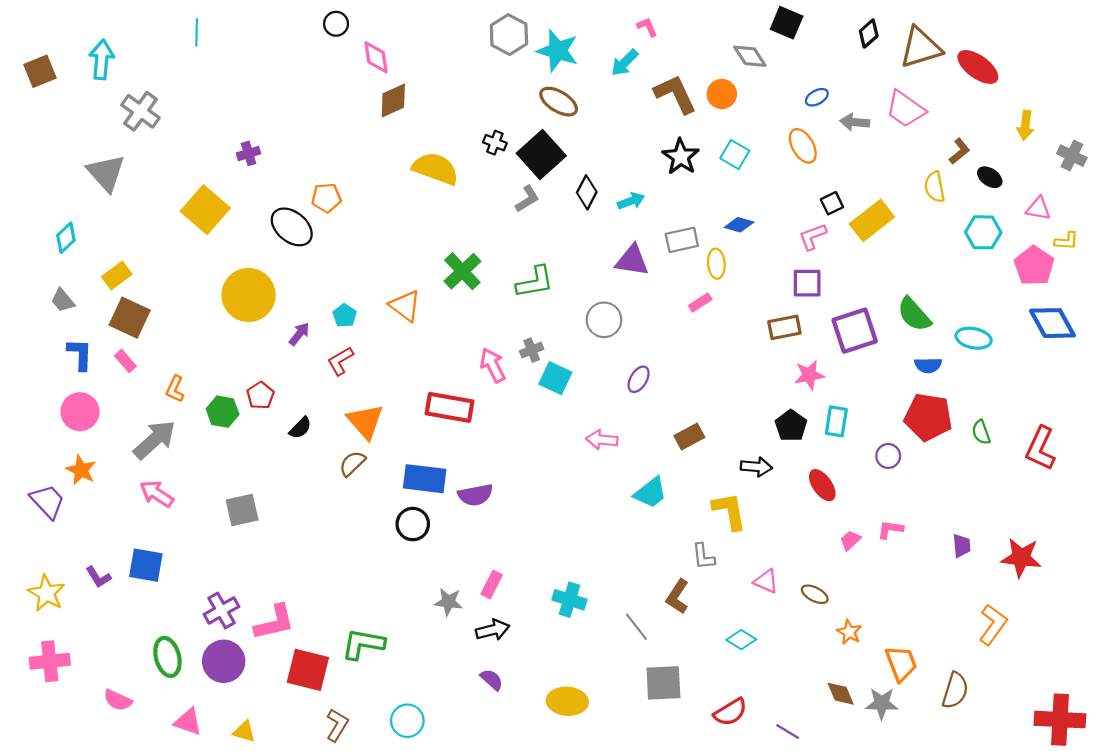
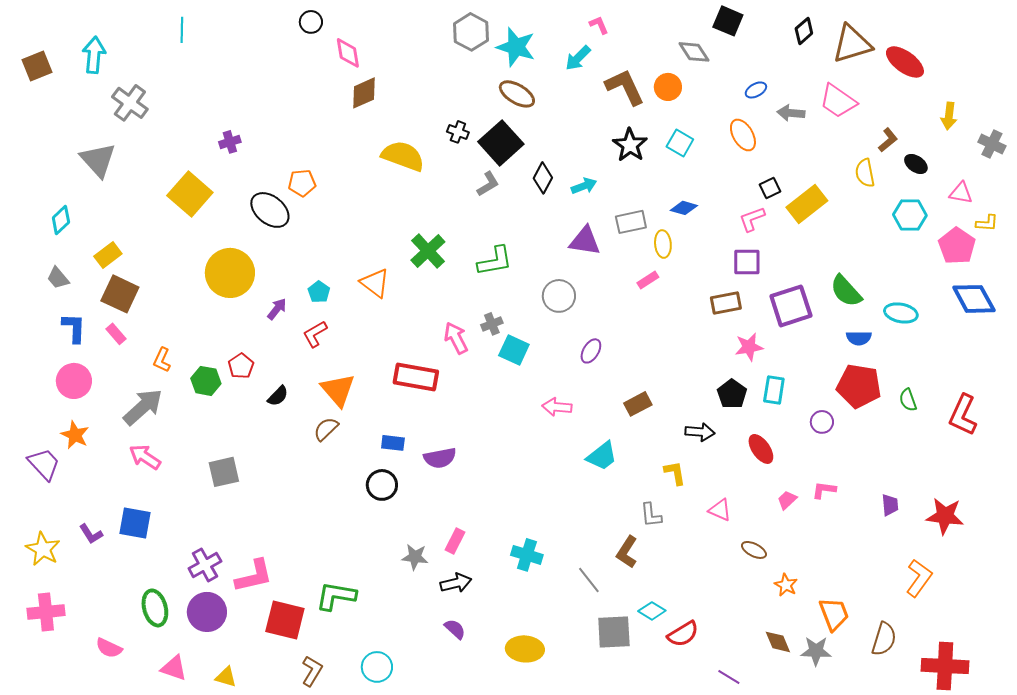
blue rectangle: (425, 479) -> (393, 443), size x0.6
yellow L-shape: (729, 511) -> (675, 473), size x0.7
pink triangle: (766, 581) -> (720, 510), moved
cyan diamond: (741, 640) -> (652, 611), moved
red semicircle: (730, 712) -> (683, 634), moved
red cross: (1060, 720) -> (945, 666), moved

